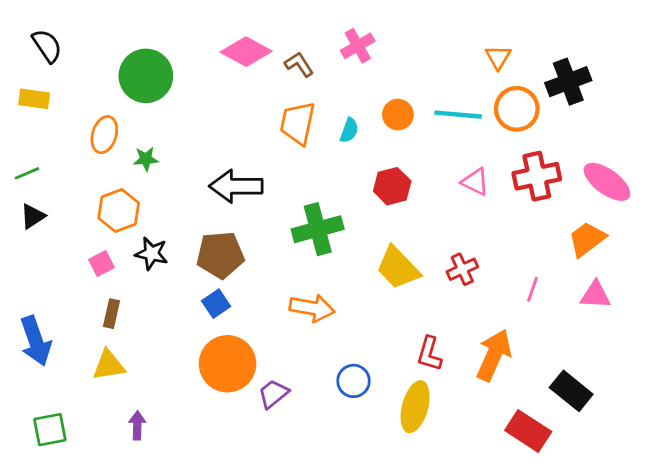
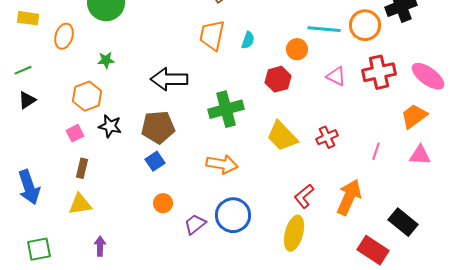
orange circle: (398, 115) -> (297, 49), moved
orange ellipse: (104, 135) -> (64, 36), moved
red L-shape: (429, 354) -> (304, 196), turned 35
orange circle: (227, 364) -> (163, 203), size x0.5
blue circle: (353, 381) -> (233, 215), moved, size x1.5

